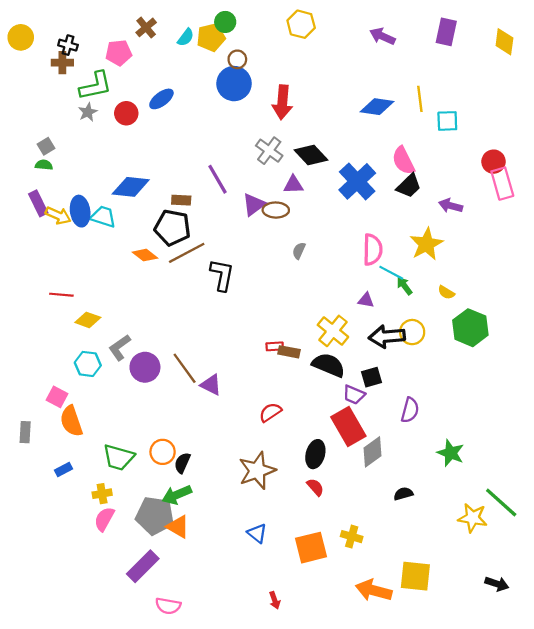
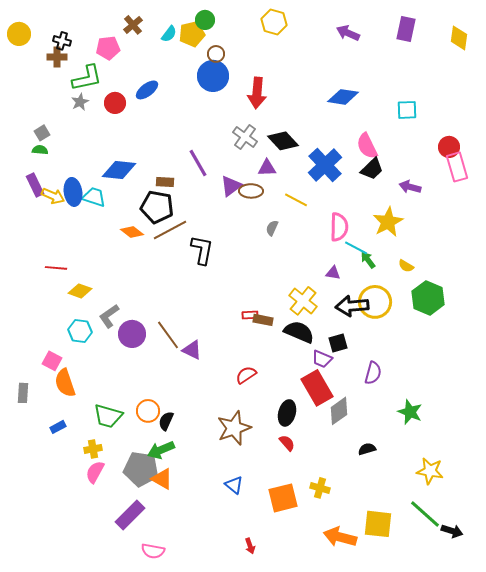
yellow line: (420, 99) -> (296, 200), moved, turned -55
yellow circle: (412, 332) -> (375, 302), size x1.4
green line: (501, 502) -> (425, 514), moved

